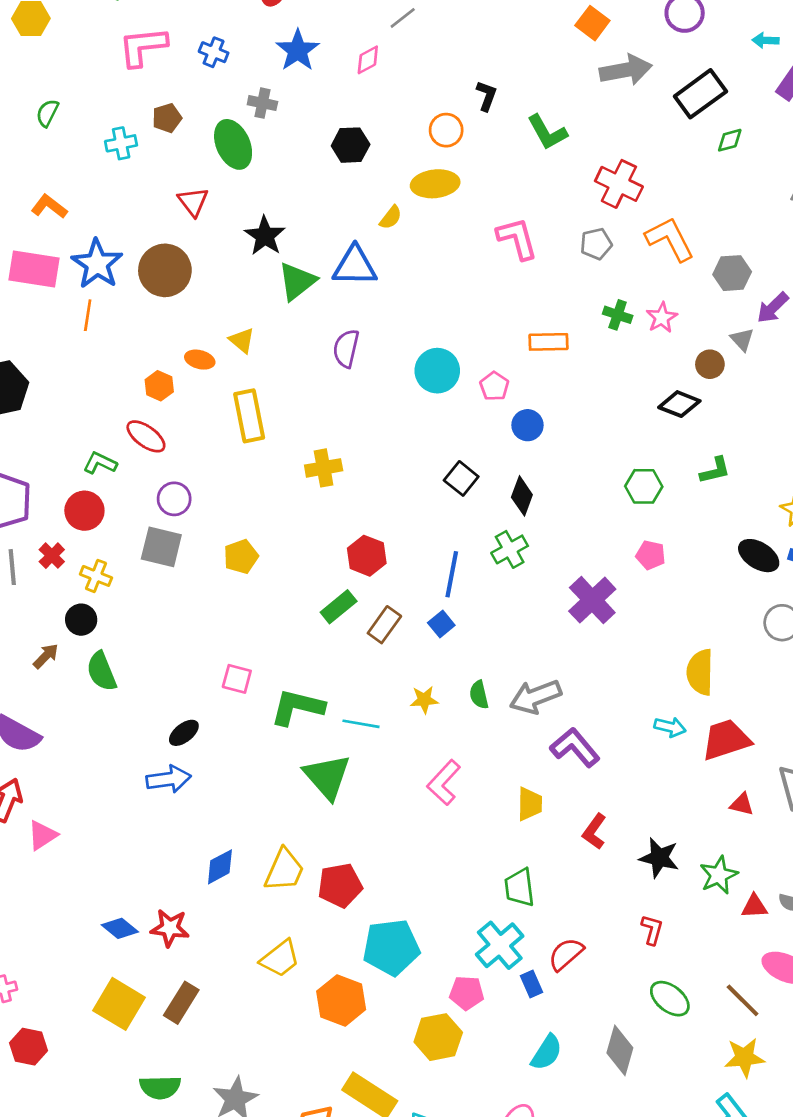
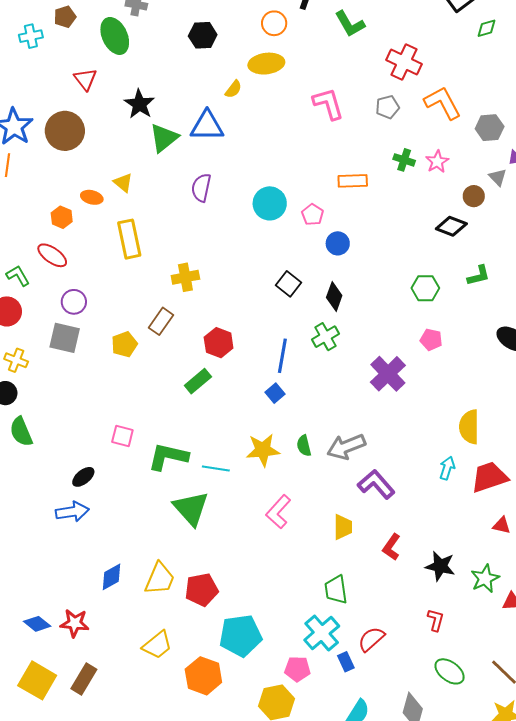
green L-shape: (100, 463) -> (18, 276), turned 35
brown rectangle: (384, 625) -> (161, 321), moved
yellow star: (424, 700) -> (263, 450), size x1.6
cyan arrow: (670, 727) -> (447, 468), turned -85

